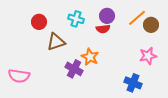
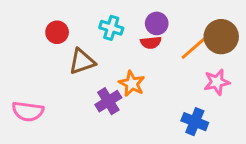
orange line: (137, 18) -> (193, 48), moved
brown circle: (151, 25) -> (221, 37), size x1.5
purple cross: (74, 69) -> (108, 101), turned 30

